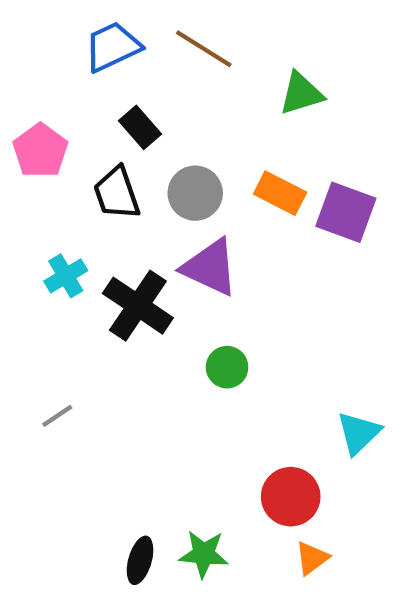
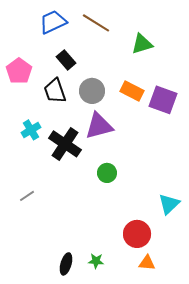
purple triangle: (210, 267) -> (99, 126), turned -40
green star: (204, 554) -> (96, 261), size x0.7
orange triangle: (312, 558) -> (147, 263), turned 42

